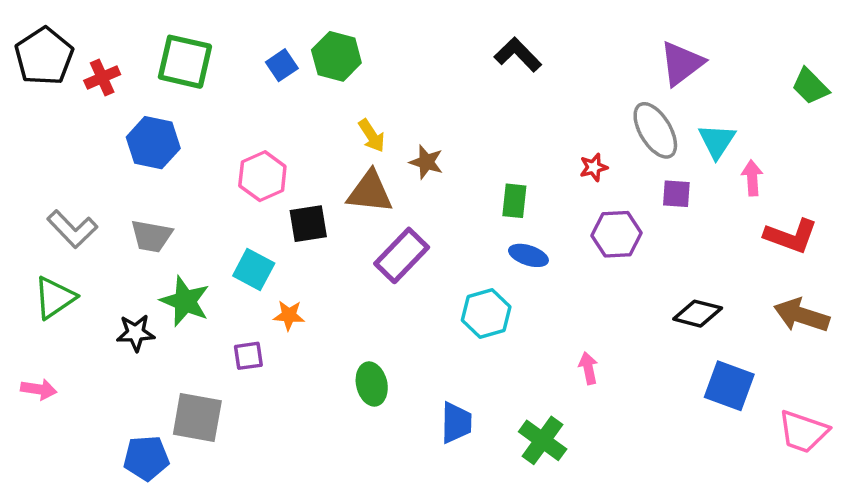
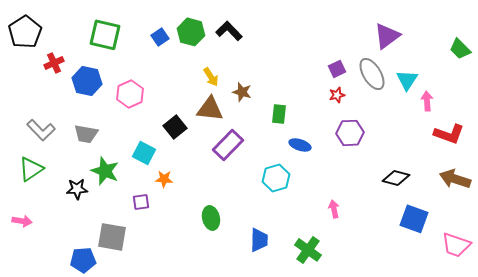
black L-shape: (518, 55) -> (229, 31), moved
red cross: (102, 78) -> (54, 63), moved
pink hexagon: (262, 176) -> (130, 94), moved
purple square: (676, 194) -> (337, 69), moved, turned -30
green rectangle: (514, 201) -> (279, 114), moved
black square: (308, 224) -> (175, 127), turned -30

